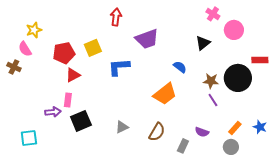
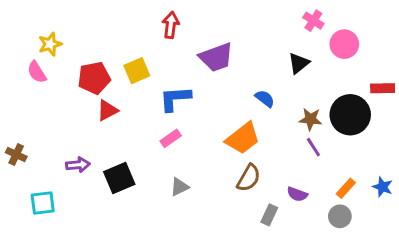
brown cross: (14, 67) -> (16, 154), moved
pink rectangle: (68, 100) -> (171, 138), moved, turned 48
brown semicircle: (157, 132) -> (249, 178), moved

